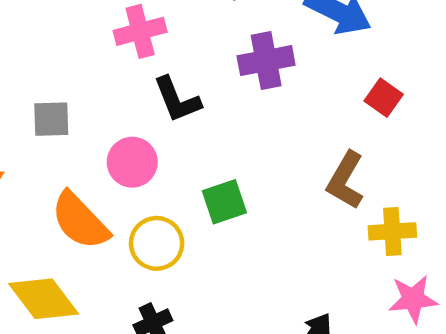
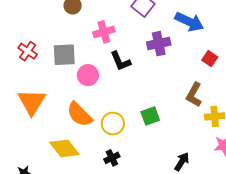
gray square: (51, 119) -> (64, 55), moved, size x1.4
pink circle: (132, 162) -> (88, 75), moved
green square: (224, 202) -> (150, 116), moved

